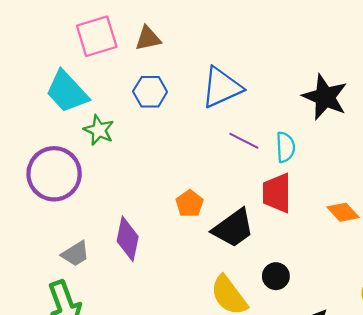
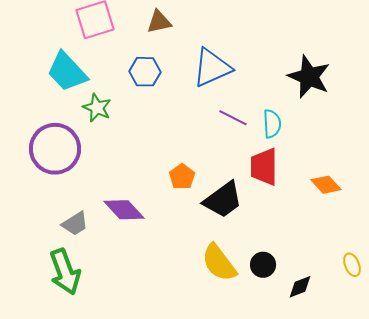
brown triangle: (148, 38) -> (159, 22), moved
purple diamond: (128, 239) -> (124, 210), turned -54
black circle: (276, 276) -> (263, 265), moved

